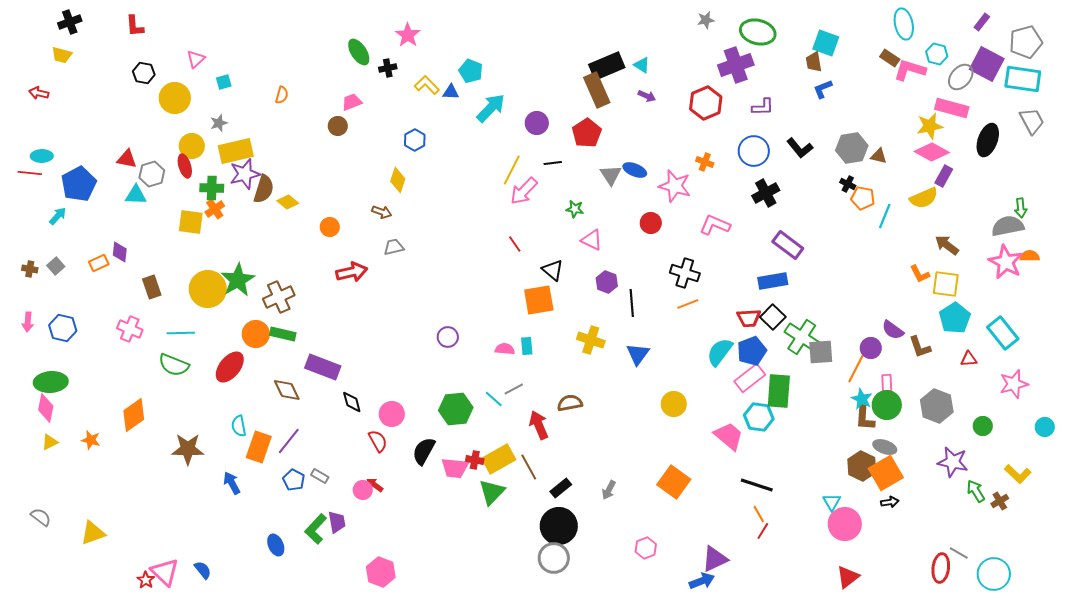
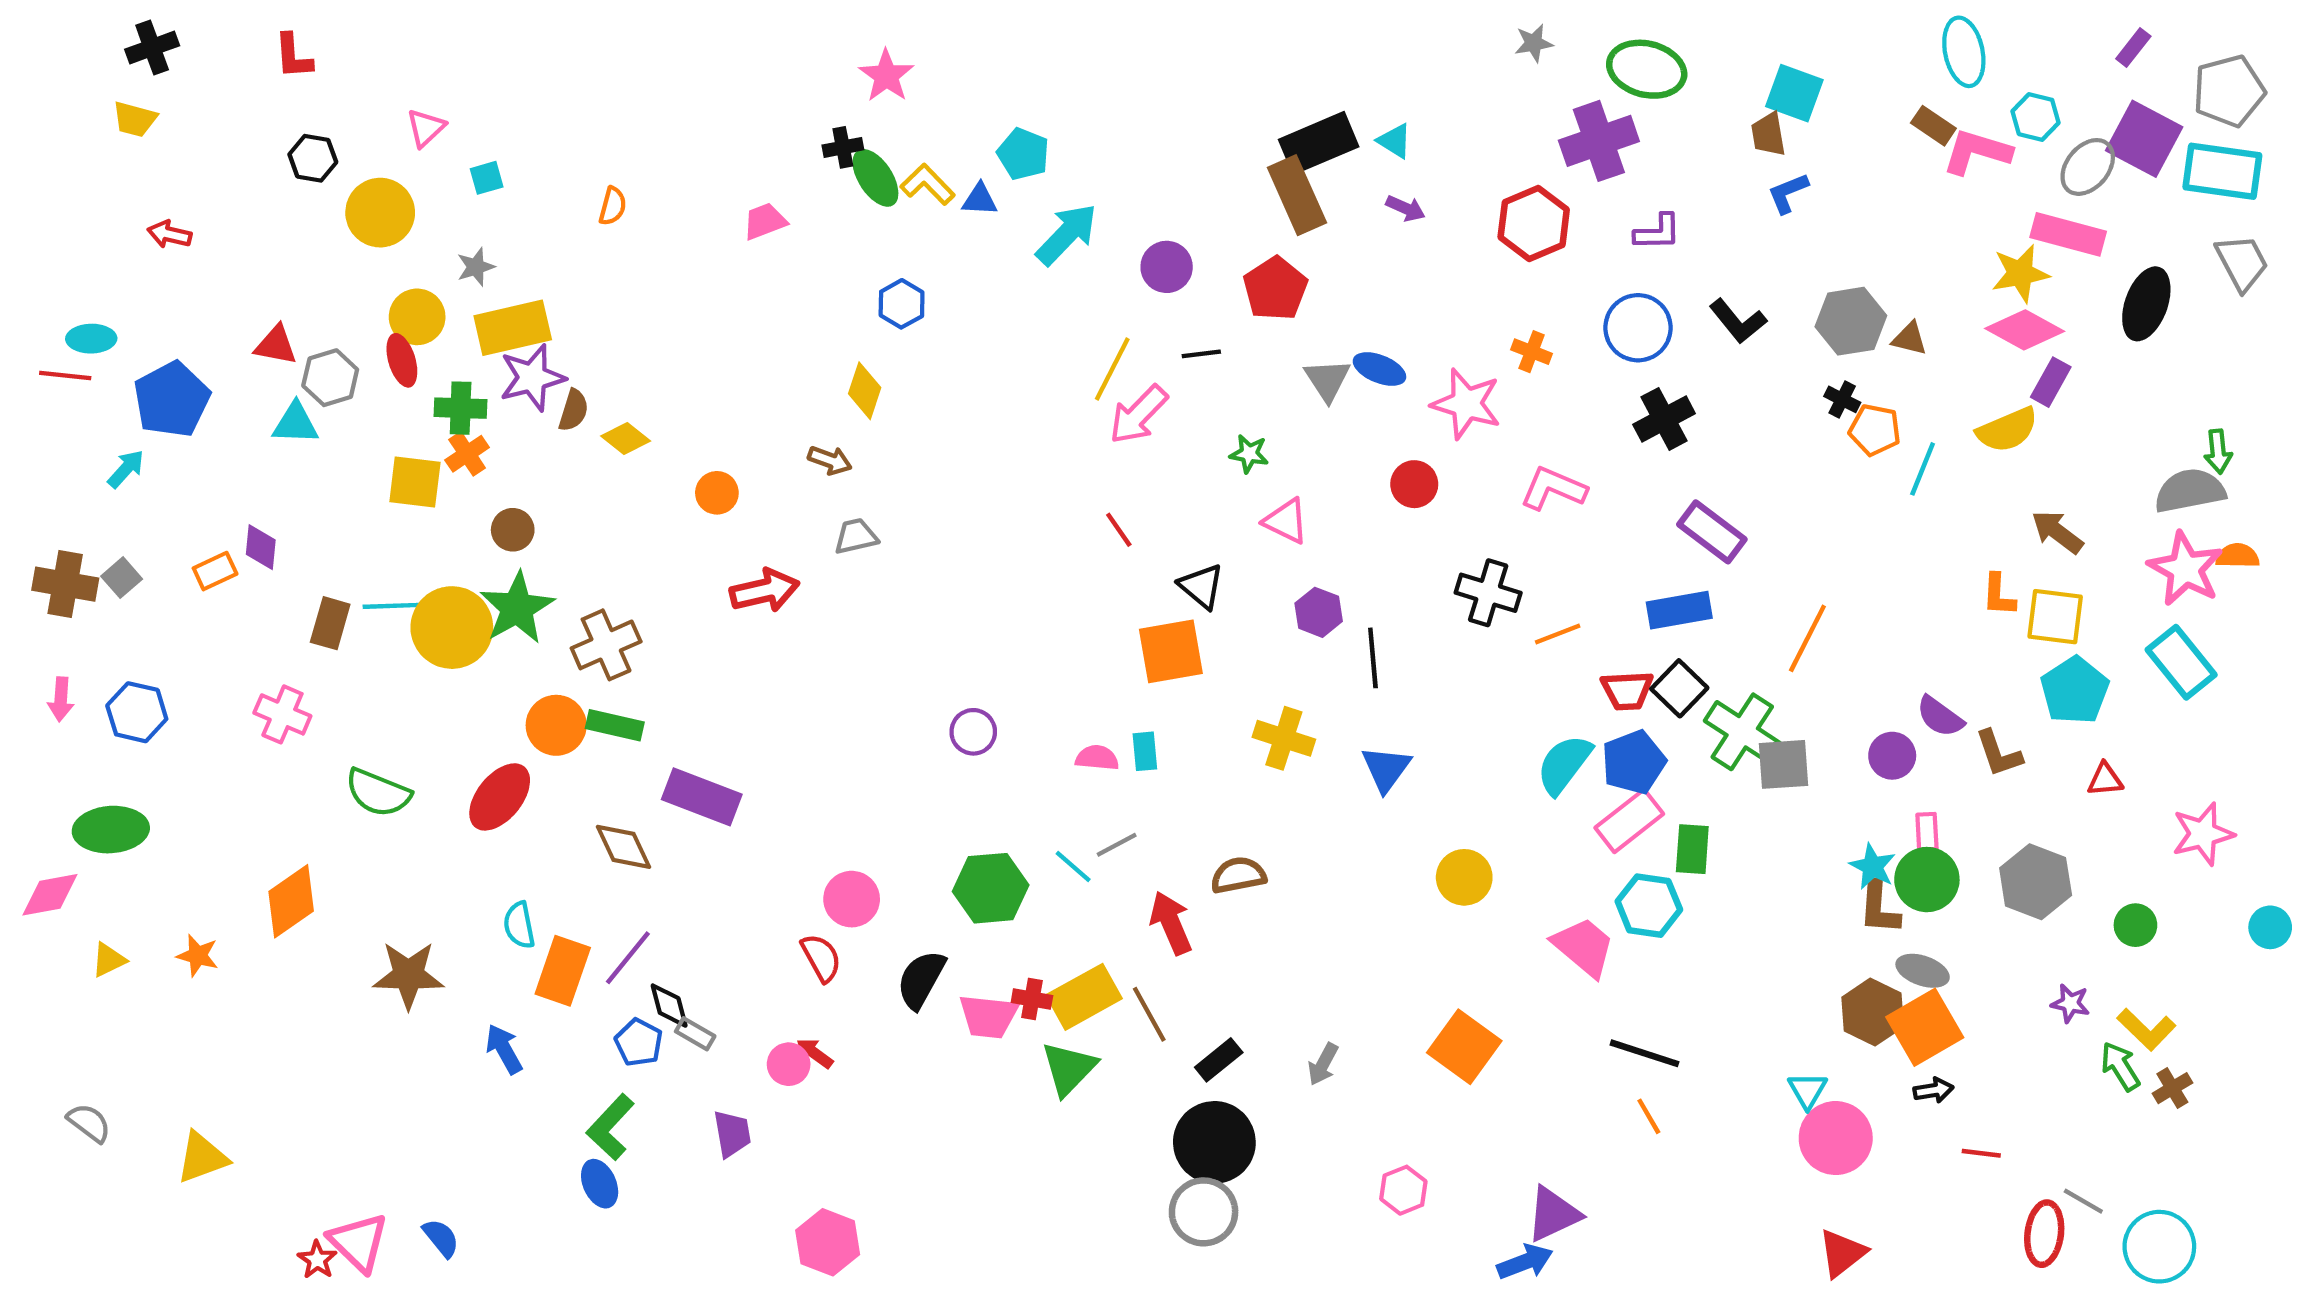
green ellipse: (359, 52) -> (875, 178), moved
red arrow: (39, 93) -> (169, 234), moved
brown circle: (338, 126) -> (513, 530), moved
brown semicircle: (264, 189) -> (574, 410), size x0.7
brown cross: (30, 269) -> (65, 584), size x1.8
orange L-shape: (920, 274) -> (1999, 595), turned 30
brown rectangle: (152, 287) -> (330, 623), turned 35
orange line: (688, 304) -> (1558, 634), moved
cyan line: (181, 333) -> (393, 606), moved
cyan rectangle: (1003, 333) -> (2181, 662), moved
orange line: (857, 367) -> (1807, 638), moved
green rectangle: (779, 391) -> (1692, 849), size x0.7
black diamond: (352, 402) -> (669, 1006), moved
pink diamond: (46, 408) -> (50, 895), moved, turned 68
purple star: (953, 462) -> (2070, 1003), size x0.6
yellow L-shape: (1018, 474) -> (2146, 1029), moved
green L-shape: (316, 529) -> (610, 1127), moved
red line: (763, 531) -> (1981, 1153), moved, turned 66

